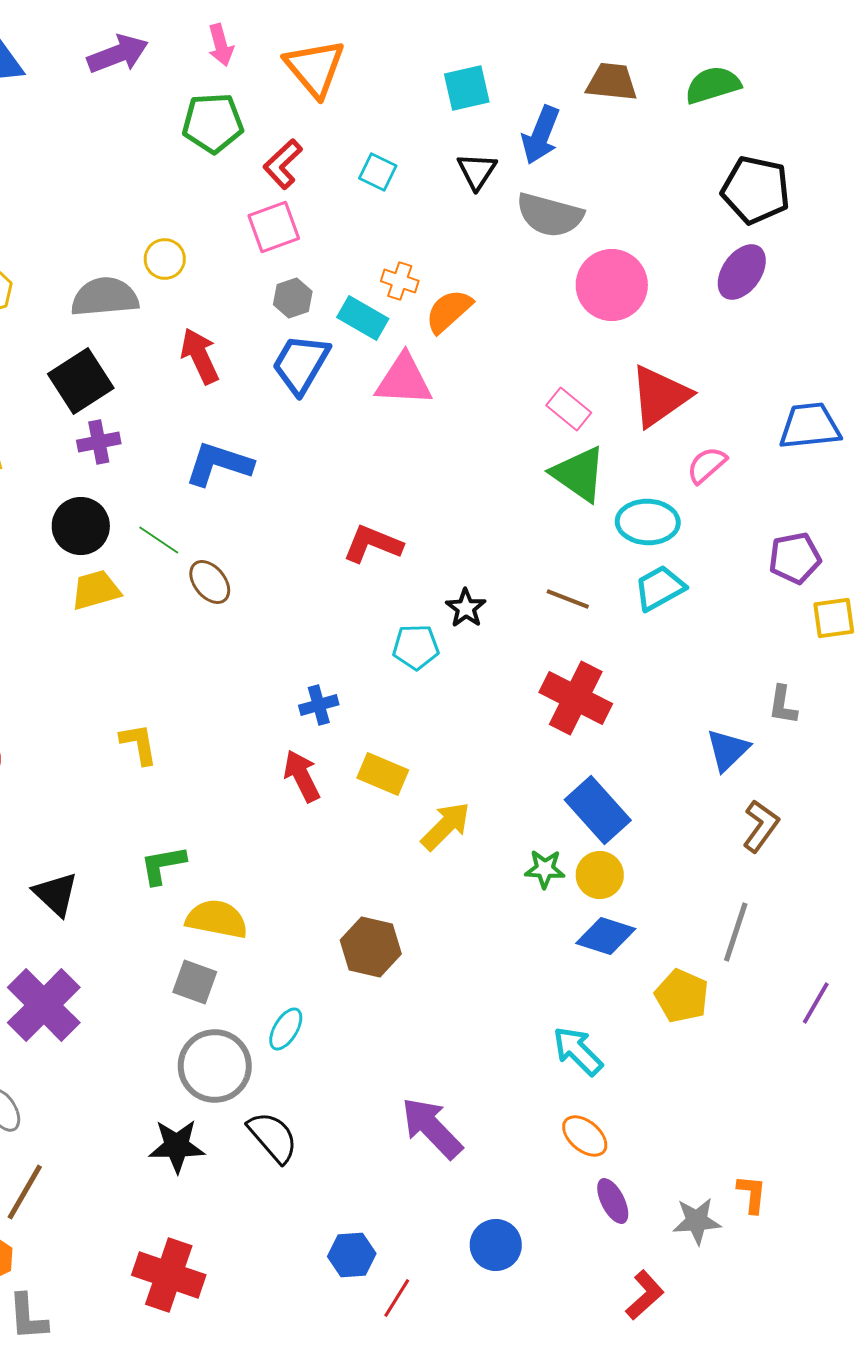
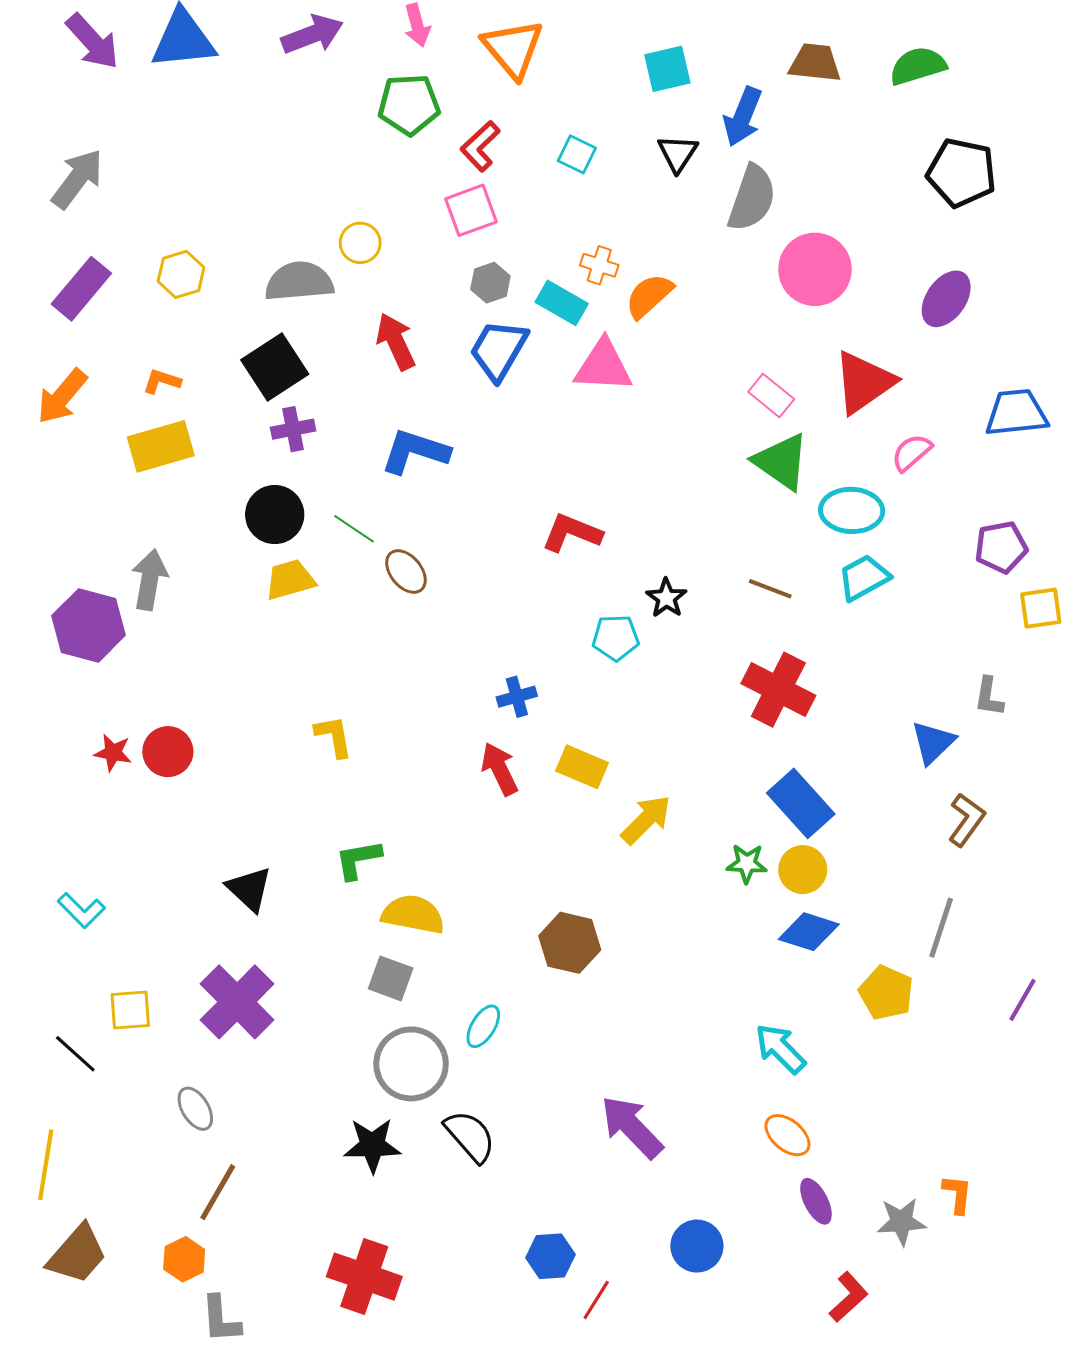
gray semicircle: (550, 215) -> (752, 198), turned -86
purple ellipse: (742, 272) -> (946, 299), moved

